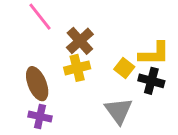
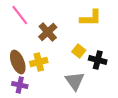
yellow L-shape: (154, 54) -> (91, 18), moved
yellow cross: (77, 68) -> (39, 62), moved

